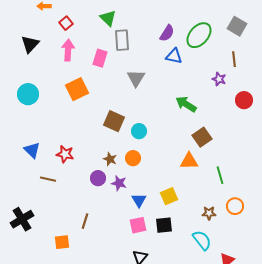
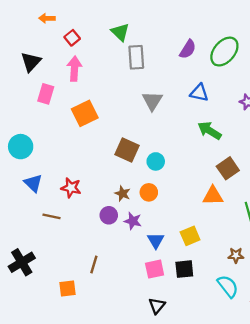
blue triangle: (174, 56) -> (199, 93), moved
pink rectangle: (100, 58) -> (46, 94), moved
cyan circle: (28, 94) -> (21, 147), moved

